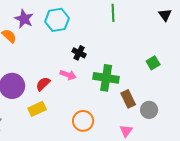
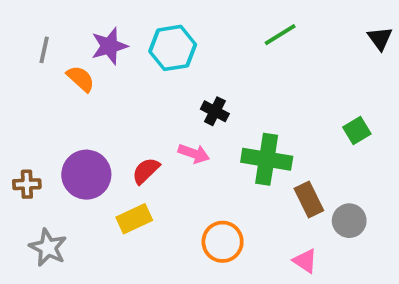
green line: (113, 13) -> (280, 35), turned 60
purple star: (24, 19) -> (109, 46), turned 30
pink triangle: (126, 131) -> (305, 261), turned -32

